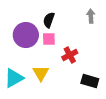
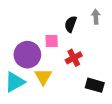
black semicircle: (49, 20) -> (71, 24), moved
purple circle: (26, 35) -> (27, 55), moved

